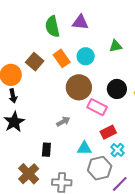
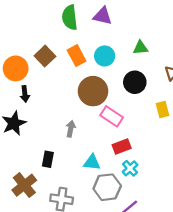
black circle: (117, 89) -> (135, 82), moved
black arrow: (13, 96) -> (25, 94), moved
gray arrow: (63, 121) -> (71, 129), turned -56

